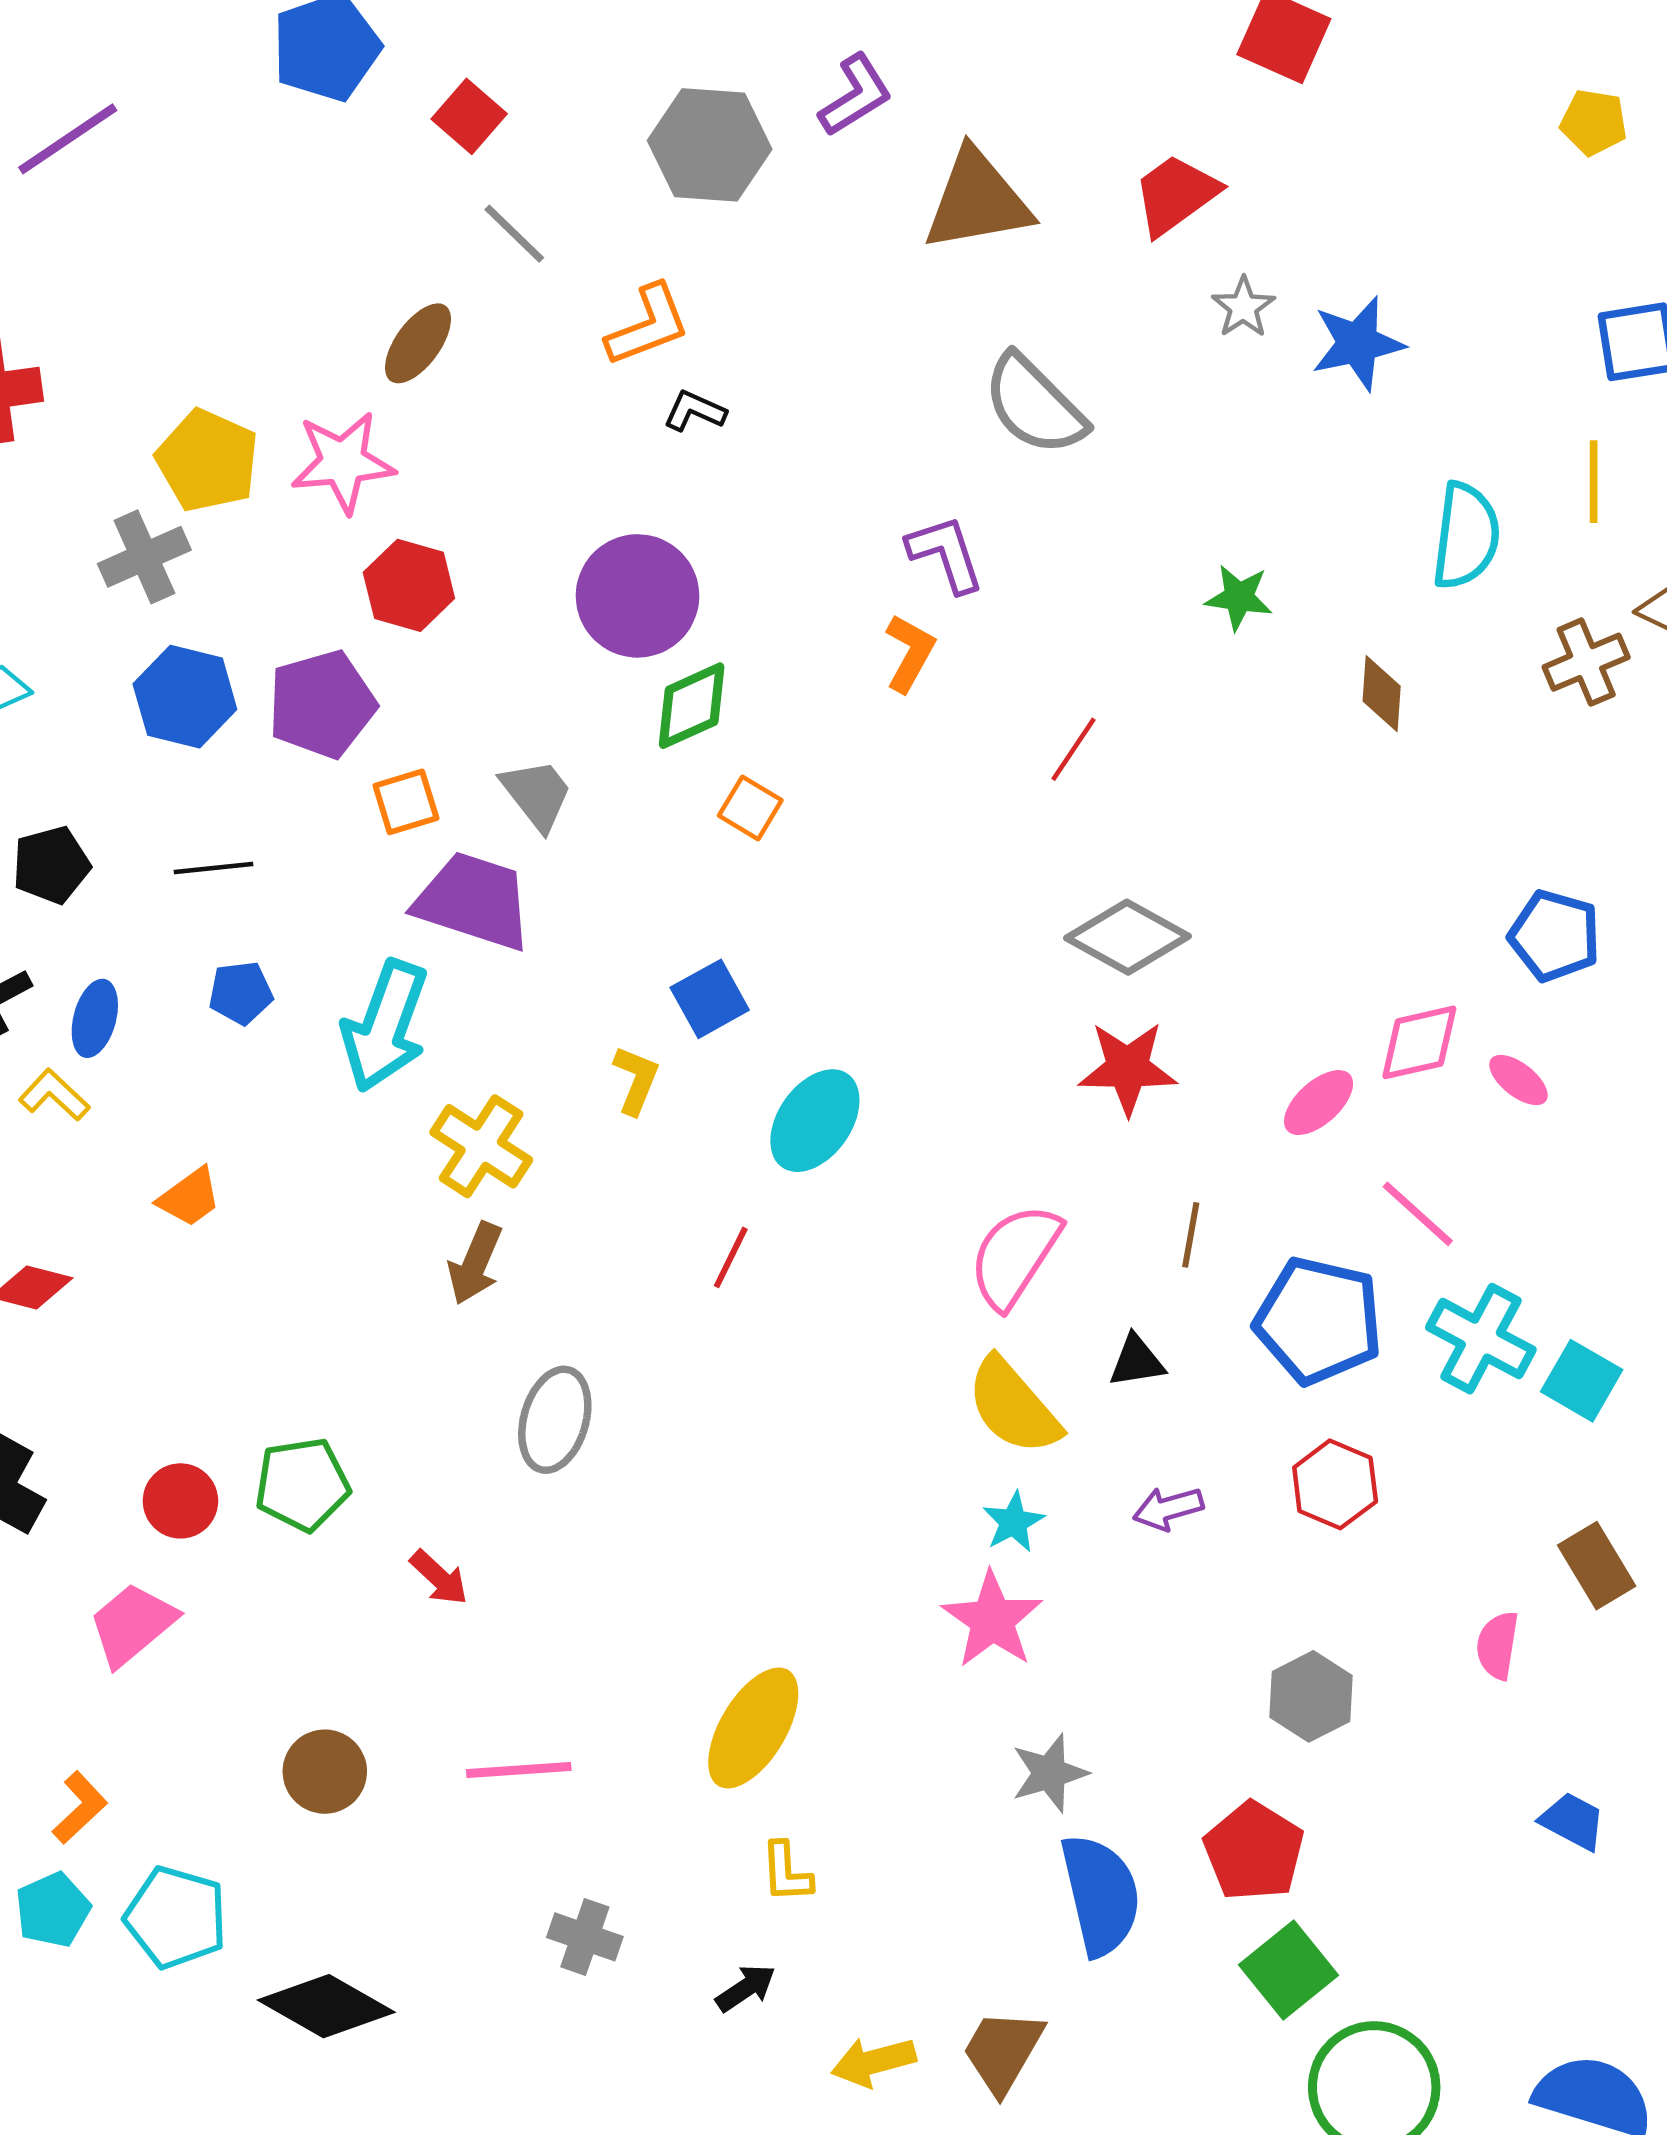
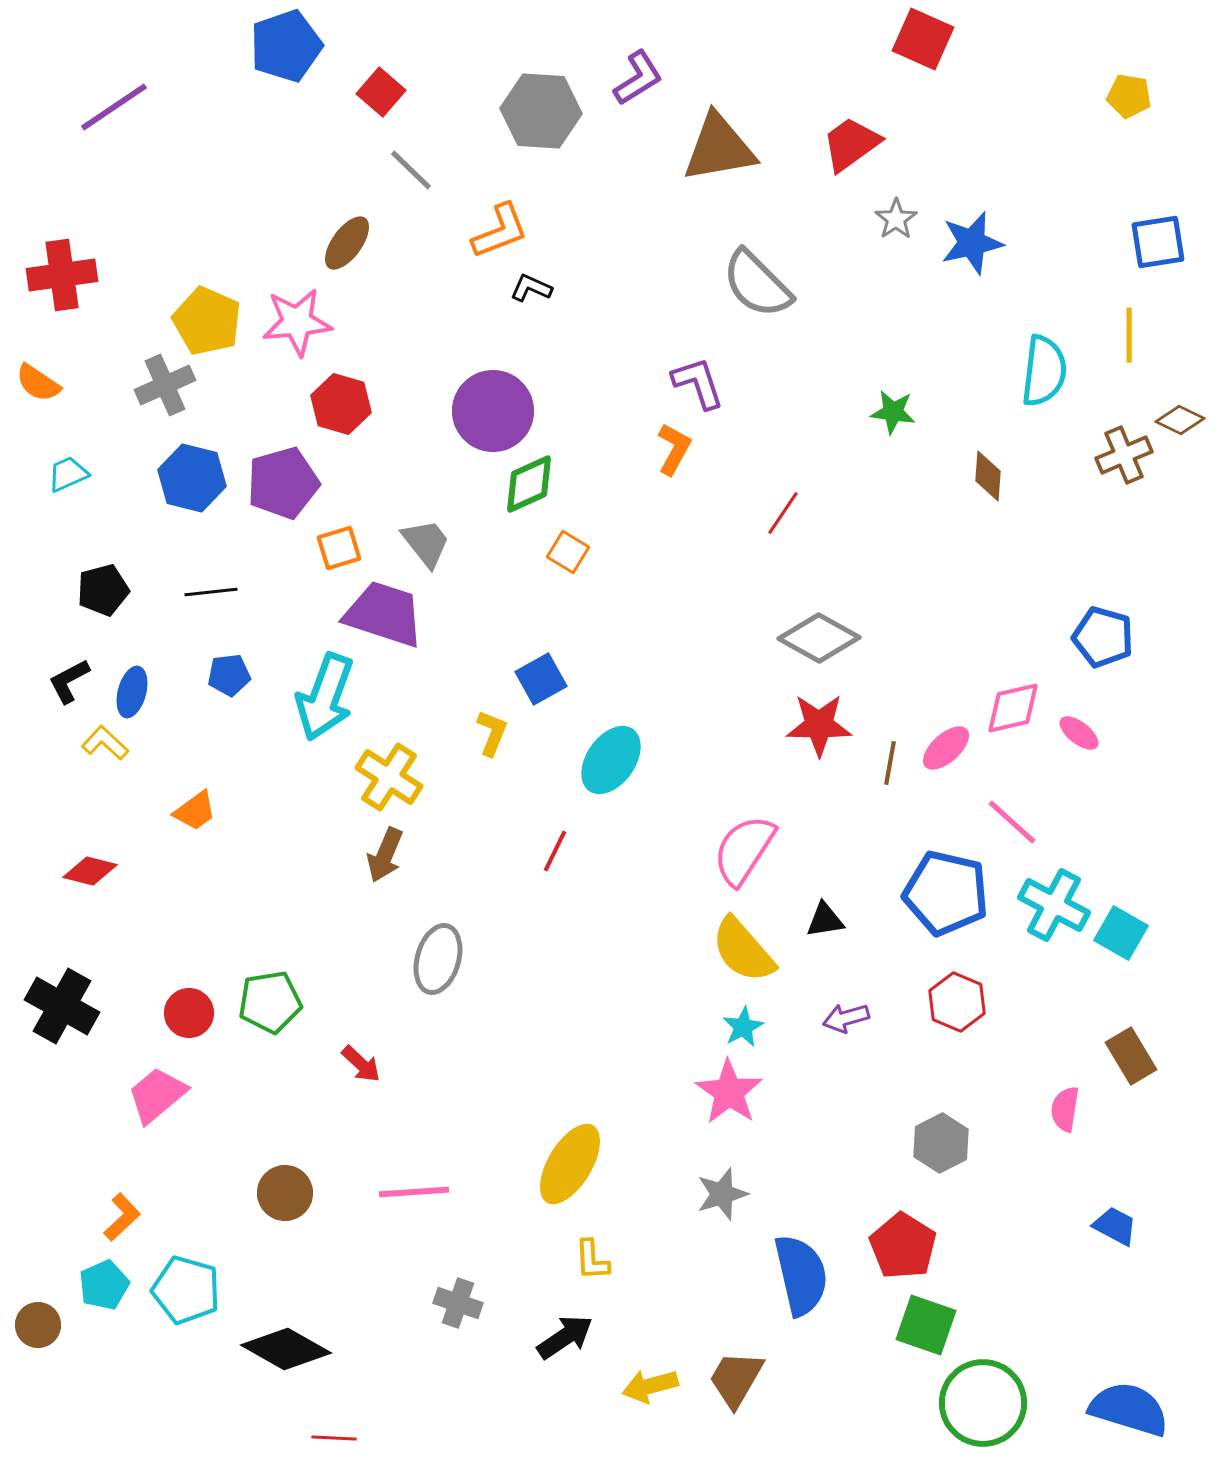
brown line: (1191, 1235) -> (890, 763), moved
gray star: (1049, 1773) -> (722, 1194), moved
green square: (1288, 1970) -> (926, 1325), turned -32
black arrow: (746, 1988) -> (565, 1337), size x1.4

